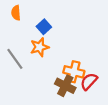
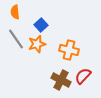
gray line: (15, 59) -> (16, 39), moved
orange cross: (74, 72) -> (69, 50), moved

